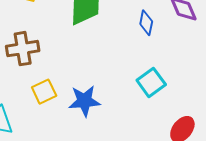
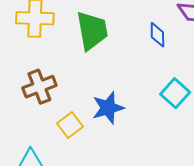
blue star: (84, 101) -> (108, 108), moved

